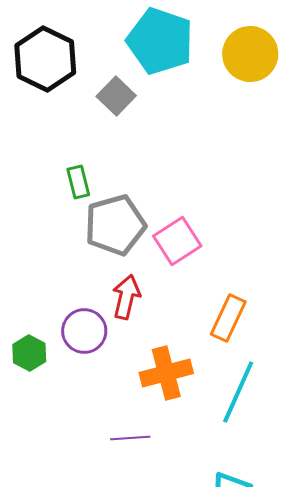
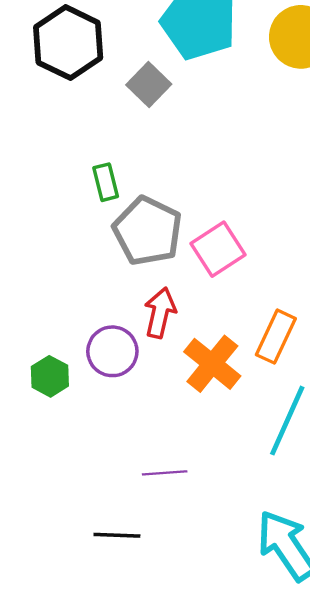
gray pentagon: (115, 225) -> (148, 231), turned -30
orange cross: (166, 373) -> (212, 364), moved, turned -36

